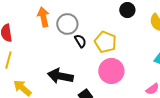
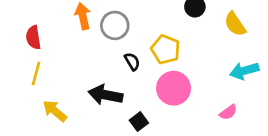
black semicircle: (80, 41) -> (132, 61), moved

